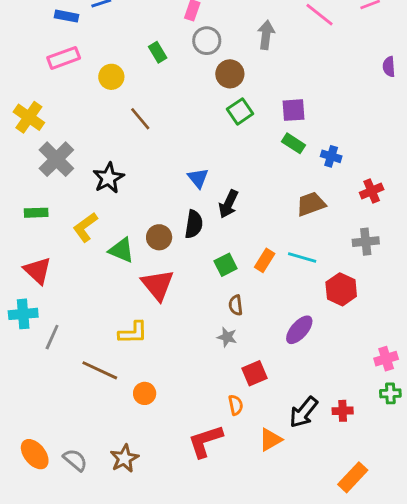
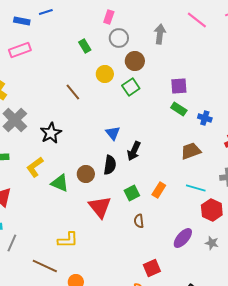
yellow circle: (111, 77) -> (105, 74), moved
green square: (240, 111) -> (131, 87), moved
cyan line: (302, 258) -> (196, 188), moved
red triangle: (158, 285) -> (100, 207), moved
gray star: (227, 337) -> (212, 243), moved

